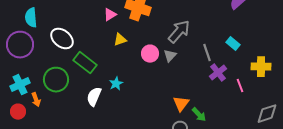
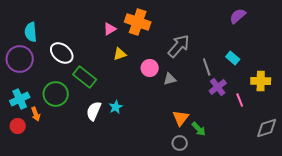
gray triangle: (170, 56) -> (170, 79), moved, turned 32
cyan star: (116, 84) -> (116, 107), moved

